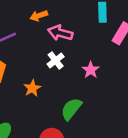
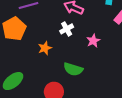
green semicircle: (71, 109) -> (73, 69), turned -120

